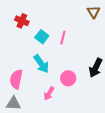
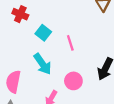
pink line: (63, 38) -> (70, 43), moved, turned -32

